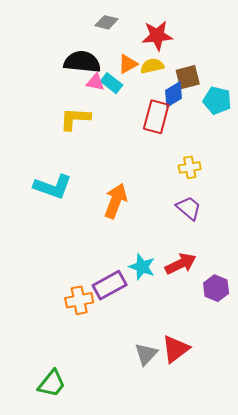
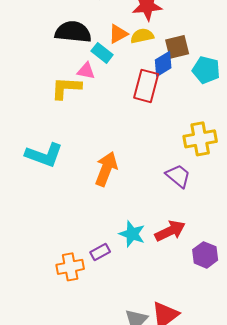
pink triangle: (95, 82) -> (86, 71), moved
yellow cross: (190, 167) -> (200, 139), moved, size x1.5
purple rectangle: (110, 285) -> (100, 252), size x0.6

